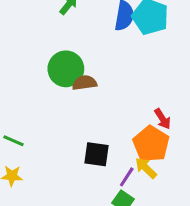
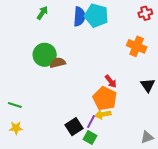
black square: (97, 154) -> (74, 127), moved, turned -36
yellow arrow: (146, 168) -> (103, 114), turned -49

